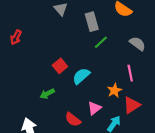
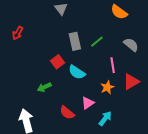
gray rectangle: (92, 22) -> (75, 41), moved
pink line: (130, 73) -> (113, 65), moved
cyan semicircle: (81, 76) -> (77, 72), turned -108
red triangle: (132, 105) -> (131, 82), moved

